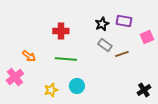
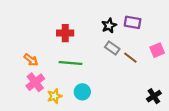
pink square: (147, 37) -> (157, 50), moved
brown line: (122, 54) -> (130, 58), turned 56
pink cross: (15, 77) -> (35, 82), moved

